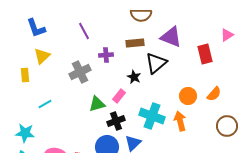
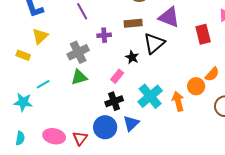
yellow rectangle: (25, 75) -> (23, 55), turned -64
orange circle: (188, 96) -> (196, 86), moved
green triangle: (97, 104) -> (79, 77), moved
cyan cross: (152, 116) -> (150, 96), turned 30
cyan star: (25, 133) -> (23, 102), moved

